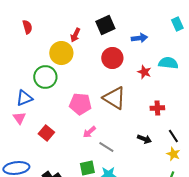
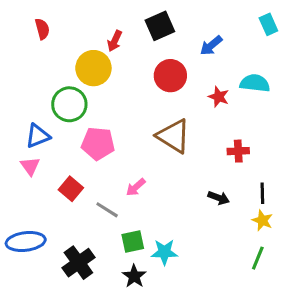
blue arrow: (139, 38) -> (211, 45), turned 147
pink pentagon: (80, 104) -> (98, 144), moved
black line: (173, 136) -> (262, 193), turned 32
gray line: (106, 147) -> (107, 210), moved

